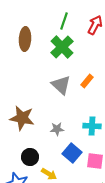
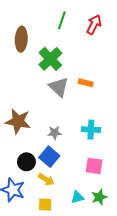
green cross: (62, 47) -> (50, 59), moved
orange rectangle: (87, 81) -> (86, 83), turned 64
blue square: (72, 153) -> (49, 157), moved

